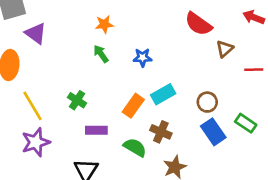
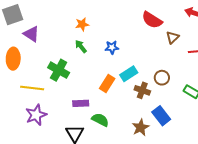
green cross: (77, 100) -> (59, 70), moved, size x1.5
yellow line: (33, 106) -> (32, 88), turned -50
brown cross: (161, 132) -> (142, 90), moved
blue rectangle: (213, 132) -> (161, 116), moved
green semicircle: (135, 147) -> (100, 120), moved

